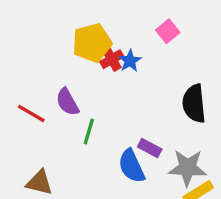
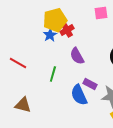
pink square: (168, 31) -> (101, 13), turned 32
blue star: (130, 61) -> (50, 35), moved
purple semicircle: (67, 102) -> (77, 56), moved

